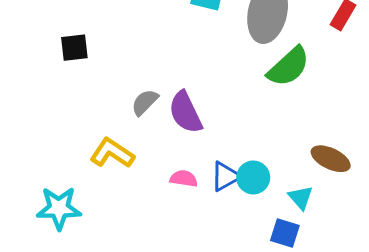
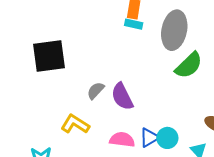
black square: (74, 48) -> (49, 56), size x1.8
pink semicircle: (184, 179) -> (122, 140), size x1.4

